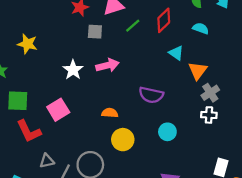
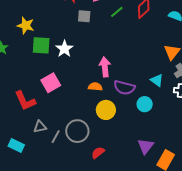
cyan triangle: (176, 53) -> (157, 80), moved
pink arrow: (107, 65) -> (105, 67), moved, turned -84
purple semicircle: (151, 95) -> (124, 88), moved
green square: (18, 101) -> (41, 45), moved

